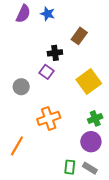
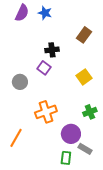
brown rectangle: (79, 36) -> (84, 35), moved
yellow square: (89, 81) -> (84, 77), size x0.7
purple circle: (91, 142) -> (71, 134), moved
gray rectangle: (90, 168) -> (85, 149), moved

